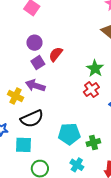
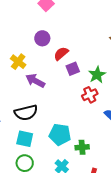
purple square: (38, 63) -> (73, 69), moved
yellow cross: (16, 96) -> (18, 62), moved
cyan square: (23, 145) -> (25, 139), moved

